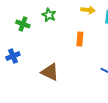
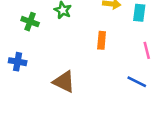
blue cross: (13, 56) -> (18, 62), turned 32

